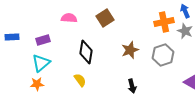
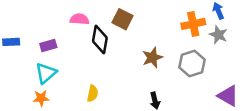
brown square: (105, 18) -> (123, 19), turned -30
black diamond: (86, 52) -> (100, 40), moved
yellow semicircle: (80, 80) -> (93, 93), turned 48

